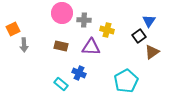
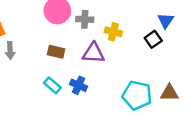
brown triangle: (152, 52) -> (169, 93), moved, turned 35
cyan pentagon: (126, 81) -> (137, 95), turned -30
cyan rectangle: (61, 84) -> (52, 85), moved

